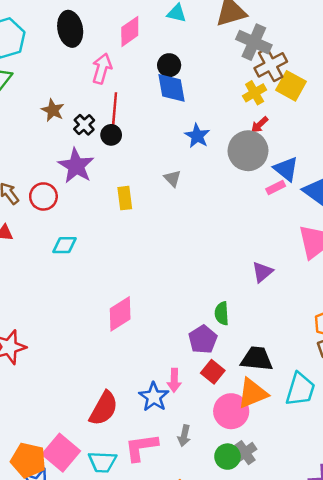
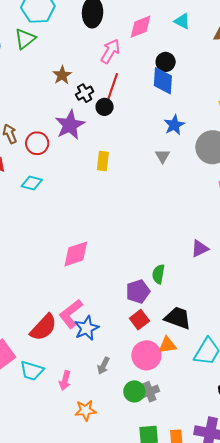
gray triangle: (173, 178) -> (163, 156), moved
cyan diamond: (64, 245) -> (32, 183), moved
pink arrow: (174, 380) -> (65, 380), moved
orange triangle: (253, 393) -> (167, 345), size x0.7
pink L-shape: (141, 447) -> (71, 314), moved, turned -44

